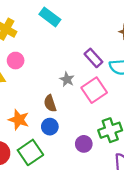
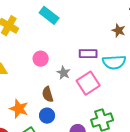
purple rectangle: (93, 58) -> (88, 54), turned -48
pink circle: (16, 61) -> (41, 59), moved

